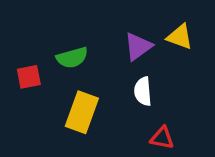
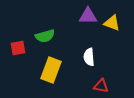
purple triangle: (138, 46) -> (88, 16), moved, turned 36

